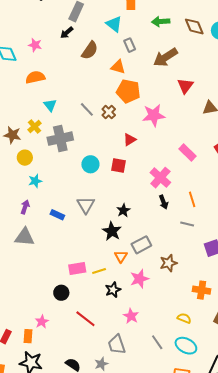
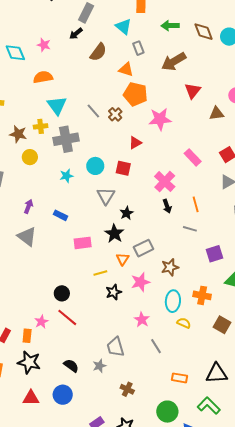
cyan triangle: (50, 105) -> (57, 106), size x1.5
yellow cross: (35, 126) -> (41, 126), turned 32
cyan star: (35, 181) -> (66, 176), moved
gray triangle: (86, 205) -> (106, 196), moved
gray triangle: (25, 237) -> (27, 237), turned 30
pink rectangle: (77, 268) -> (83, 243), moved
pink star: (131, 316) -> (142, 320), moved
red line: (85, 319) -> (67, 317), moved
cyan ellipse: (186, 346) -> (173, 301), moved, turned 65

